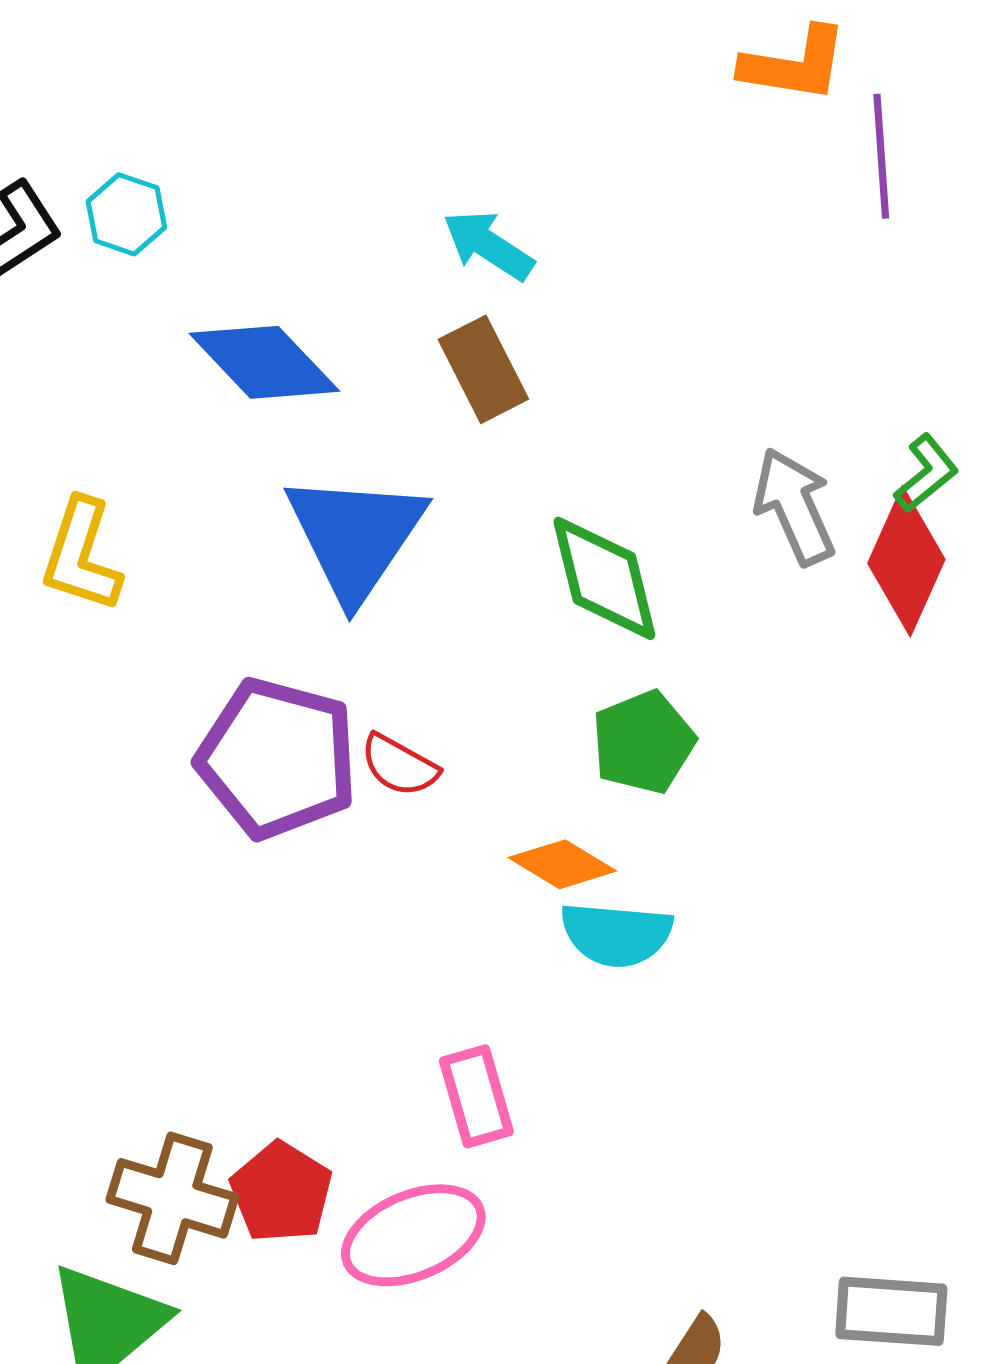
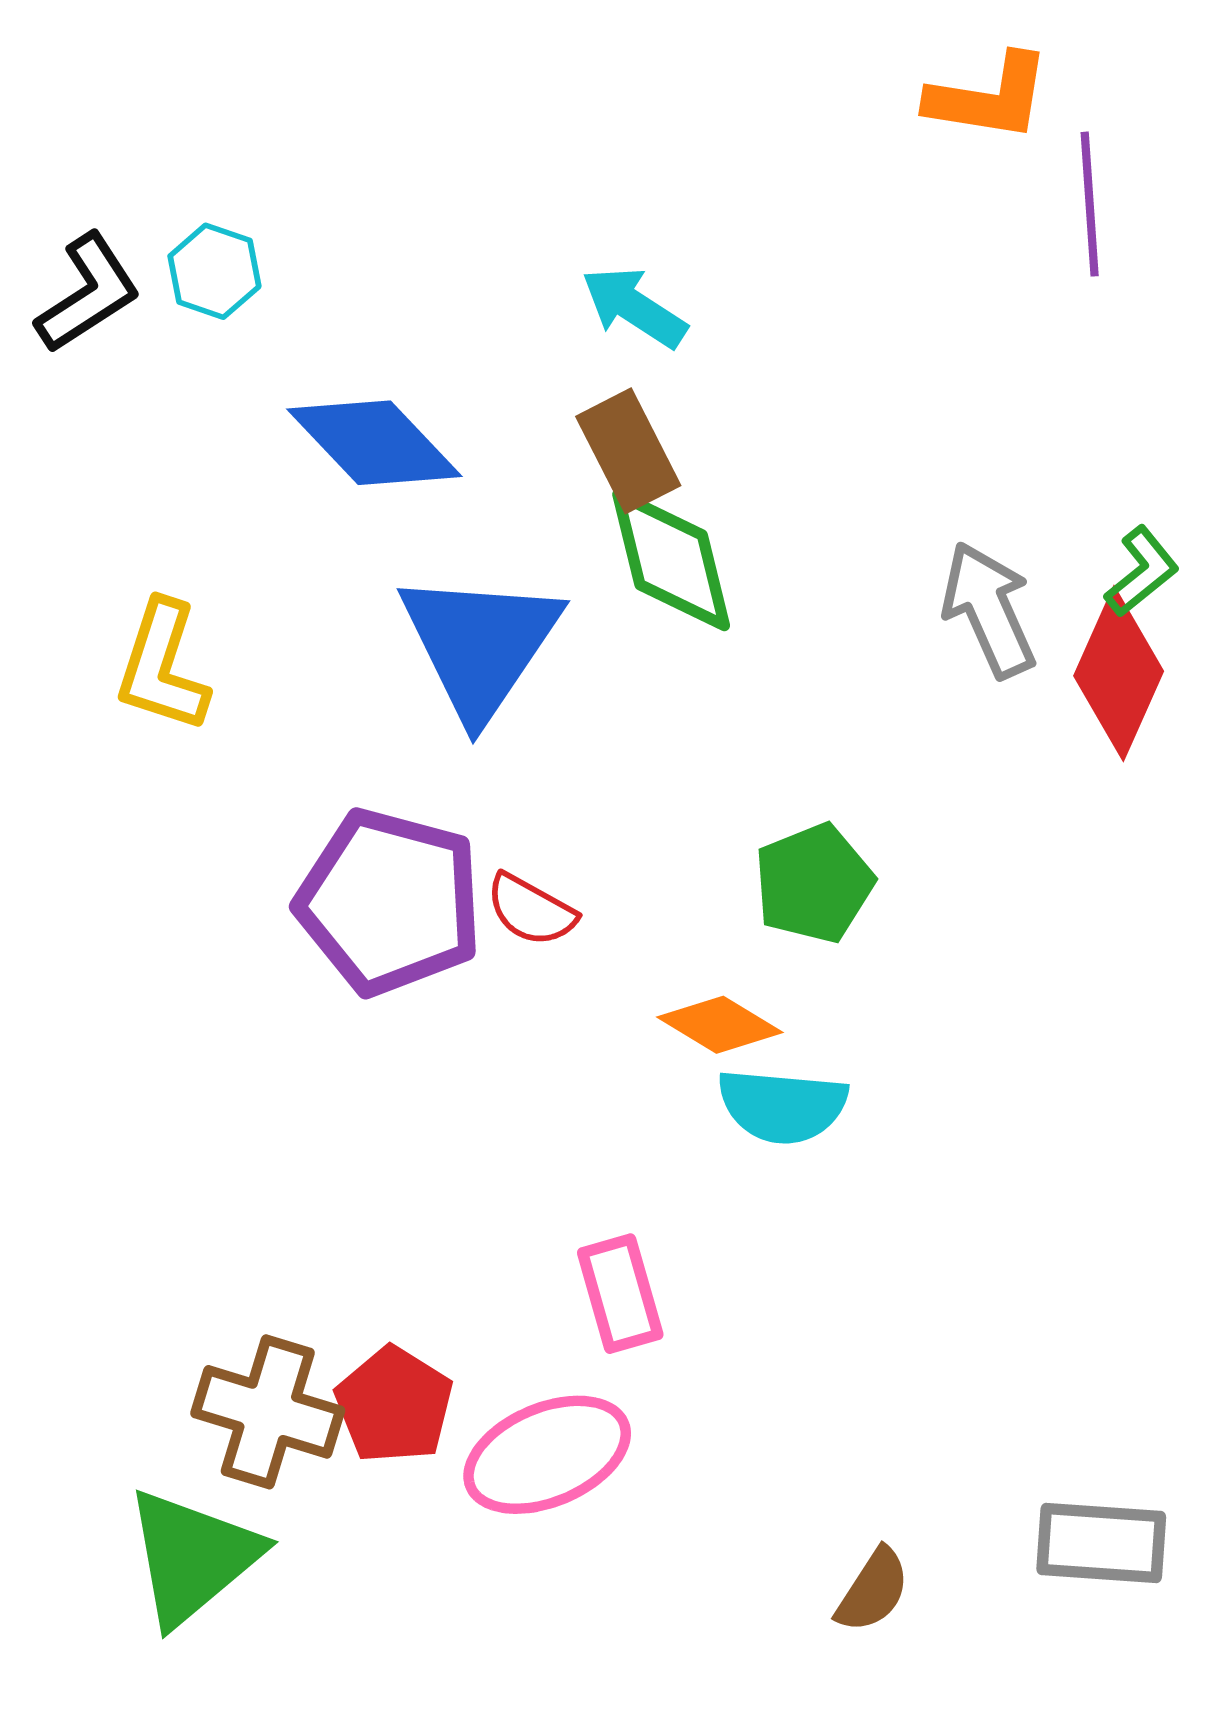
green diamond: (604, 578) -> (671, 560), moved

